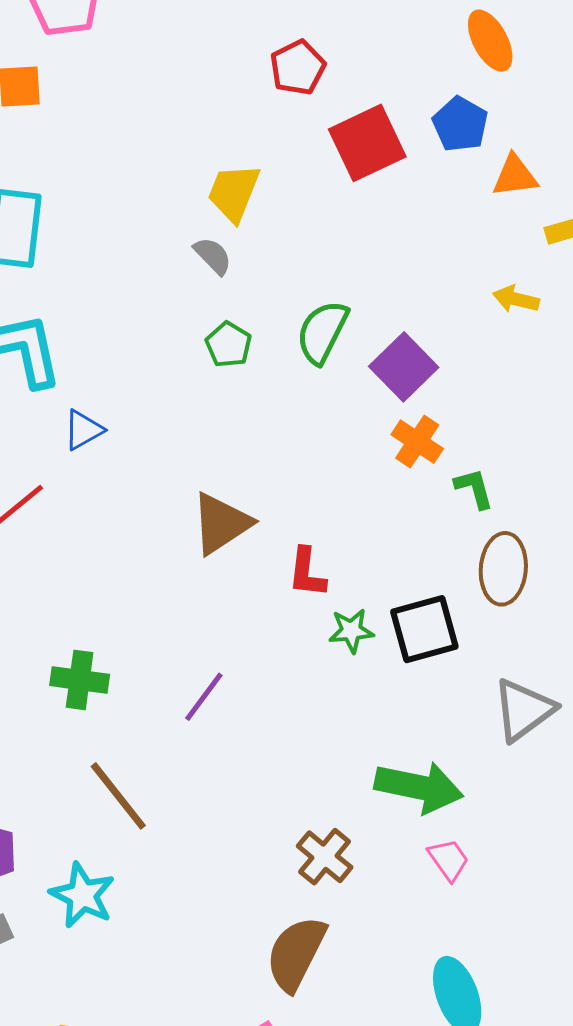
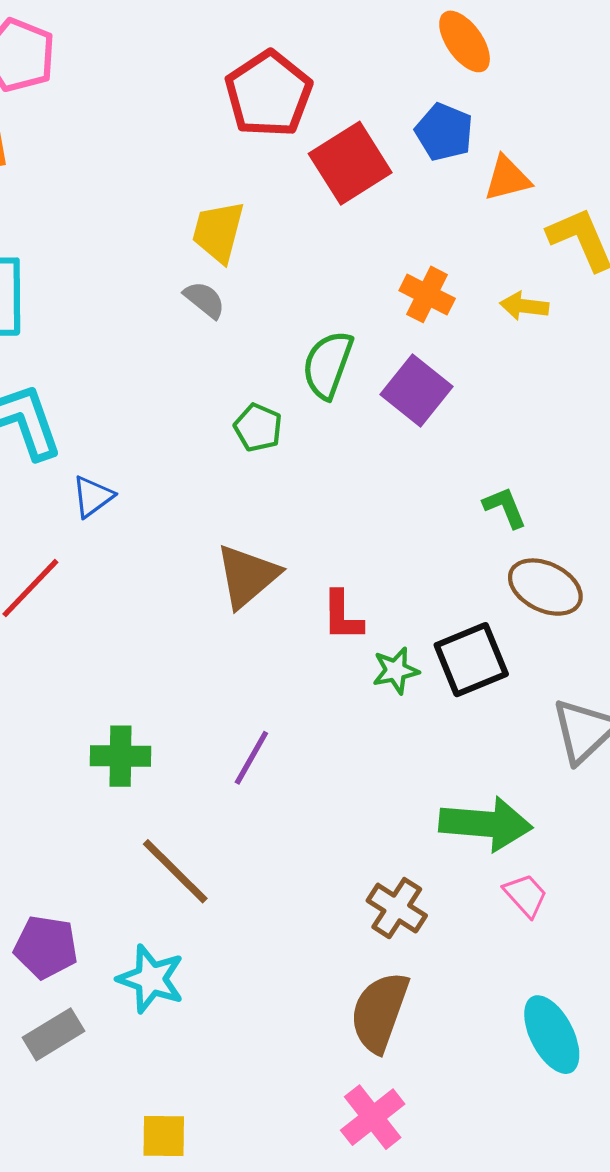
red pentagon: (298, 68) -> (269, 94), size x1.5
green pentagon: (229, 345) -> (258, 428), moved
orange cross: (417, 442) -> (427, 294), moved
brown ellipse: (503, 569) -> (545, 587), turned -62

